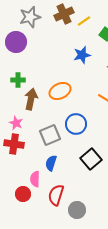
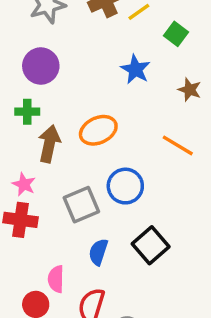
purple circle: (16, 42) -> (41, 66), moved
blue star: (82, 55) -> (135, 69), turned -30
blue semicircle: (51, 163) -> (98, 252), moved

